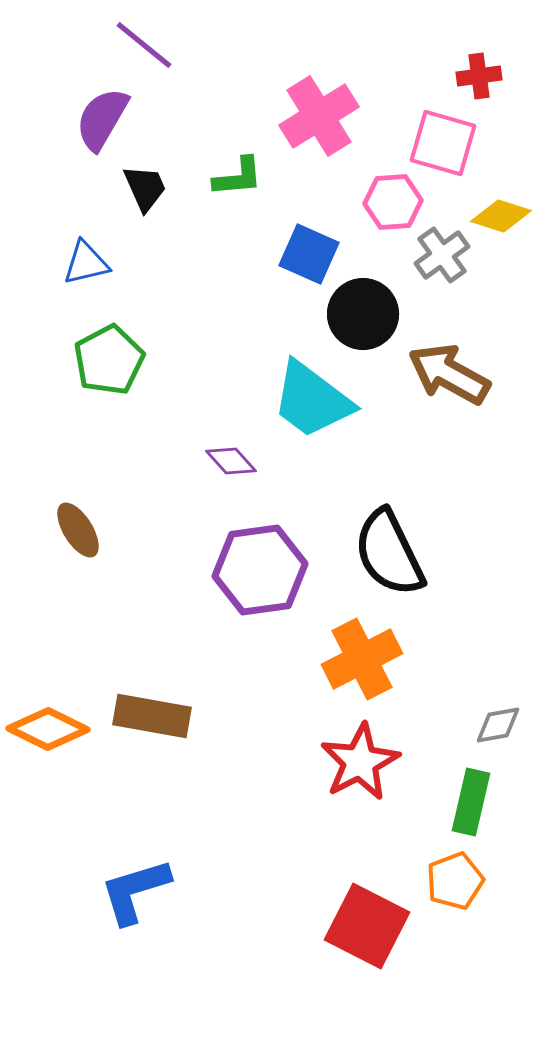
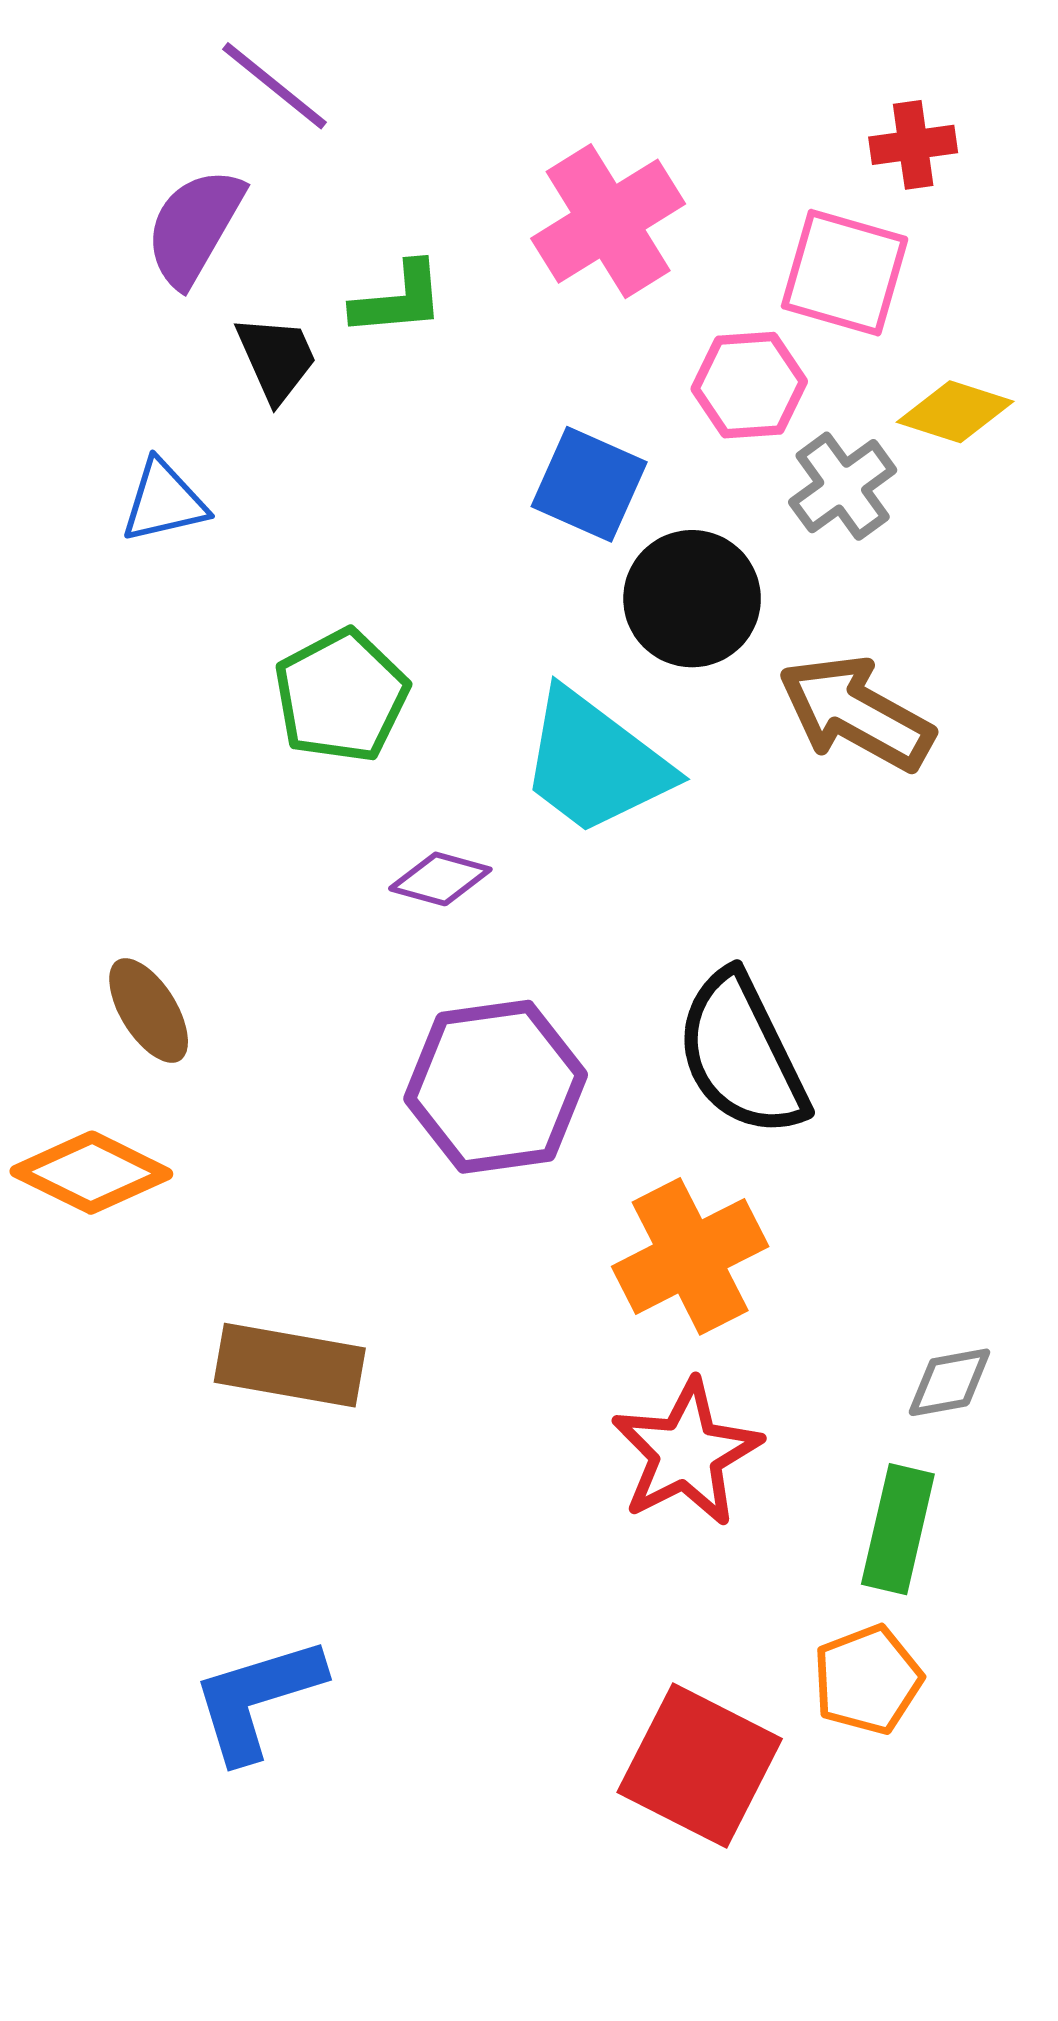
green L-shape: (238, 177) -> (398, 299), moved
green pentagon: (109, 360) -> (341, 696), moved
purple diamond: (231, 461) -> (440, 879), turned -33
orange diamond: (48, 729) -> (91, 1173), moved

